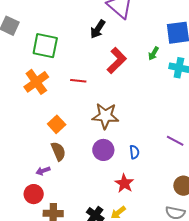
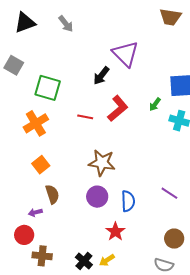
red line: (78, 81) -> (85, 117), moved
orange square: (57, 124) -> (41, 165), moved
blue semicircle: (134, 152) -> (128, 201), size x1.5

